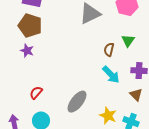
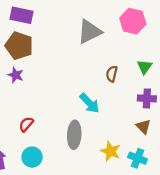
green triangle: (128, 41) -> (145, 67), moved
cyan arrow: (111, 75) -> (89, 103), moved
gray ellipse: (77, 102) -> (74, 135), turned -35

